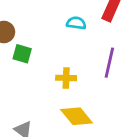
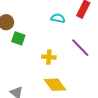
purple line: (109, 63) -> (80, 48), turned -60

